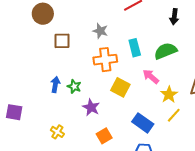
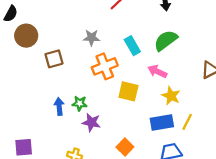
yellow star: (169, 95) -> (171, 96), moved
purple star: (91, 107) -> (91, 122), moved
yellow line: (174, 115) -> (187, 122), moved
blue rectangle: (143, 123) -> (162, 123), turned -30

